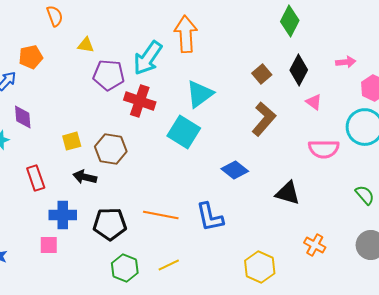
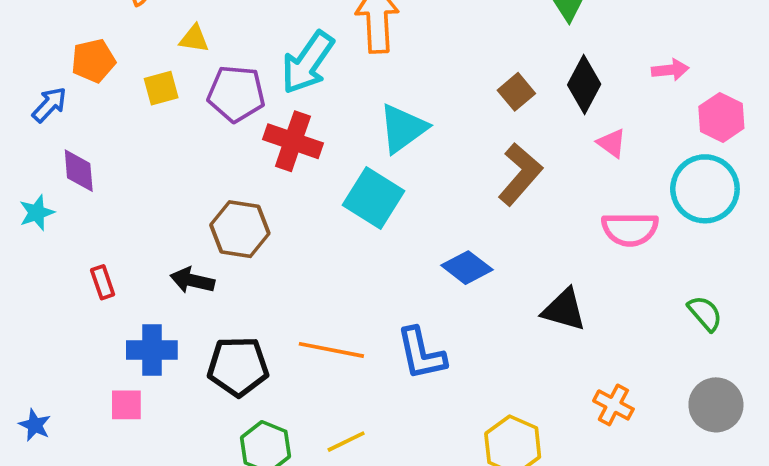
yellow square: (72, 141) -> (161, 88), moved
red rectangle: (36, 178) -> (103, 282), size x0.7

